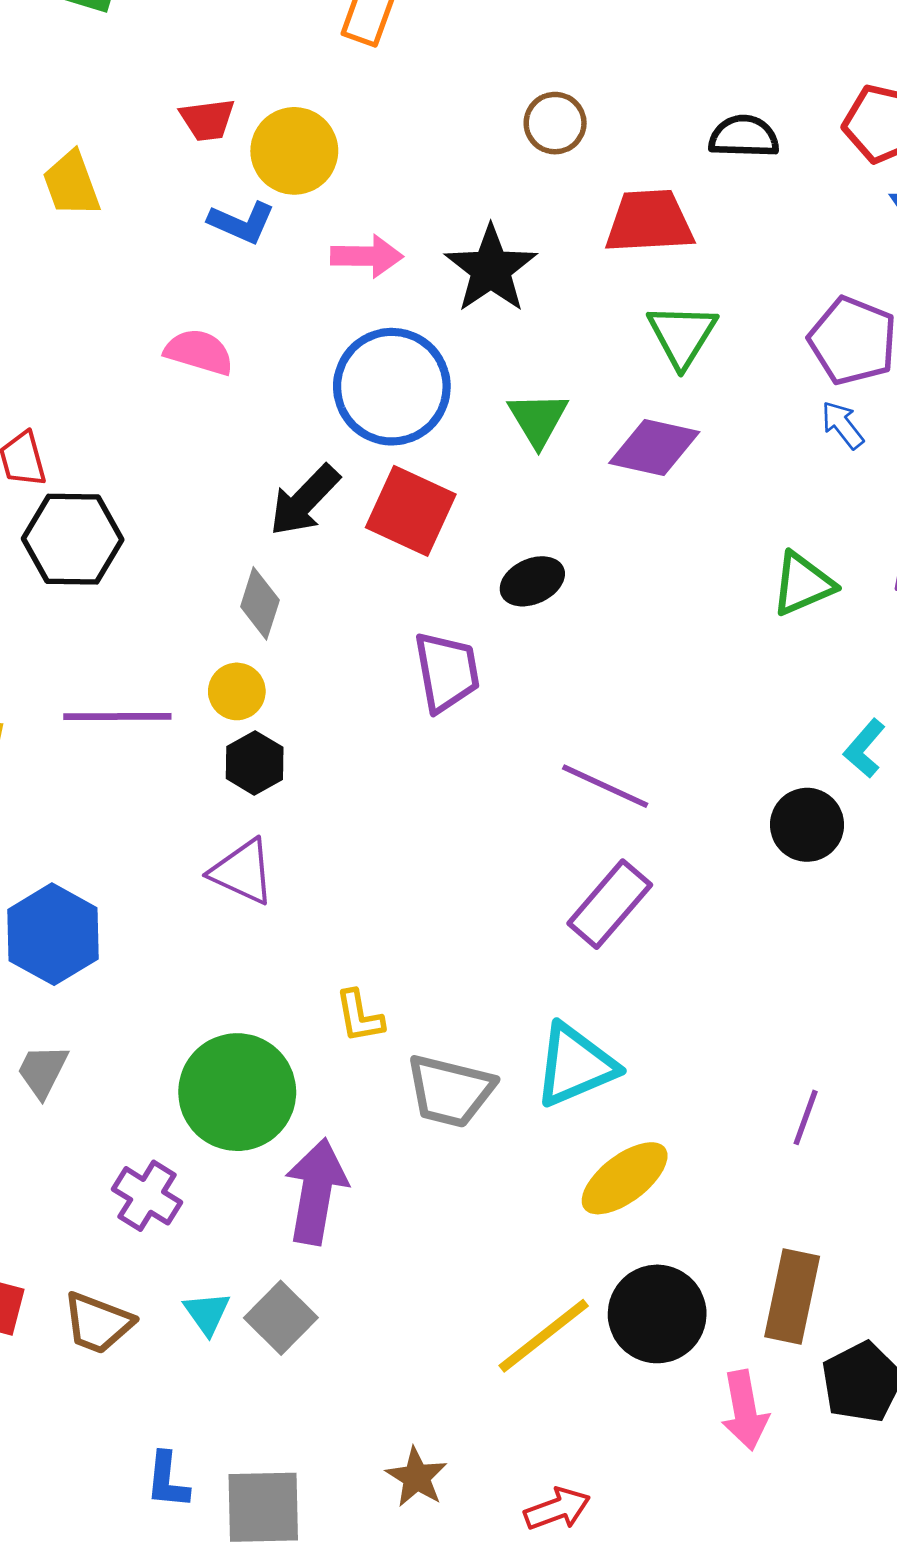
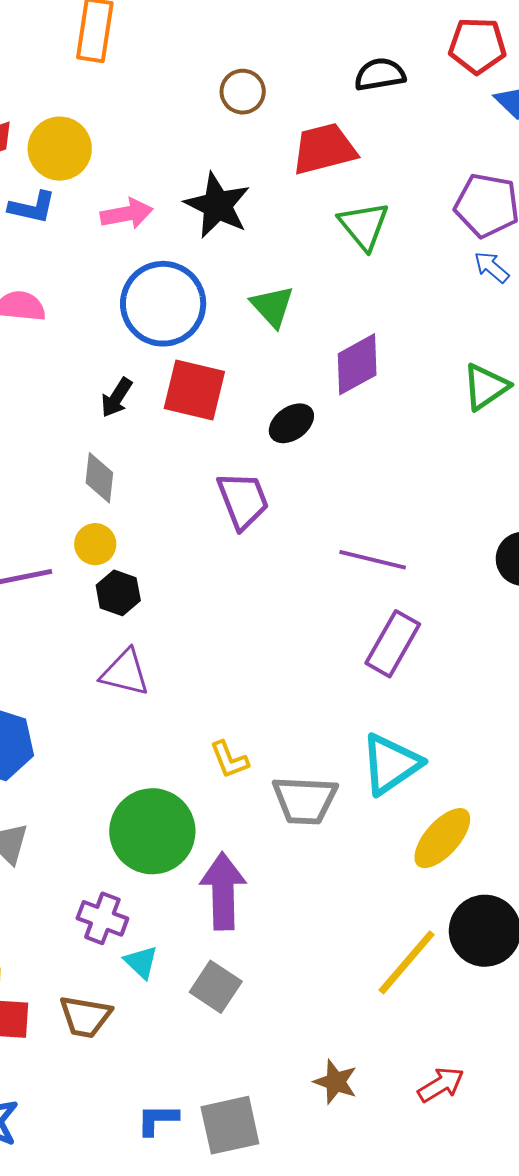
purple diamond: (654, 447) -> (357, 364), moved, turned -30
black arrow: (304, 500) -> (117, 398), size x0.7
cyan triangle: (207, 1313) -> (141, 962), moved
blue L-shape: (167, 1480) -> (157, 1119), turned 96

